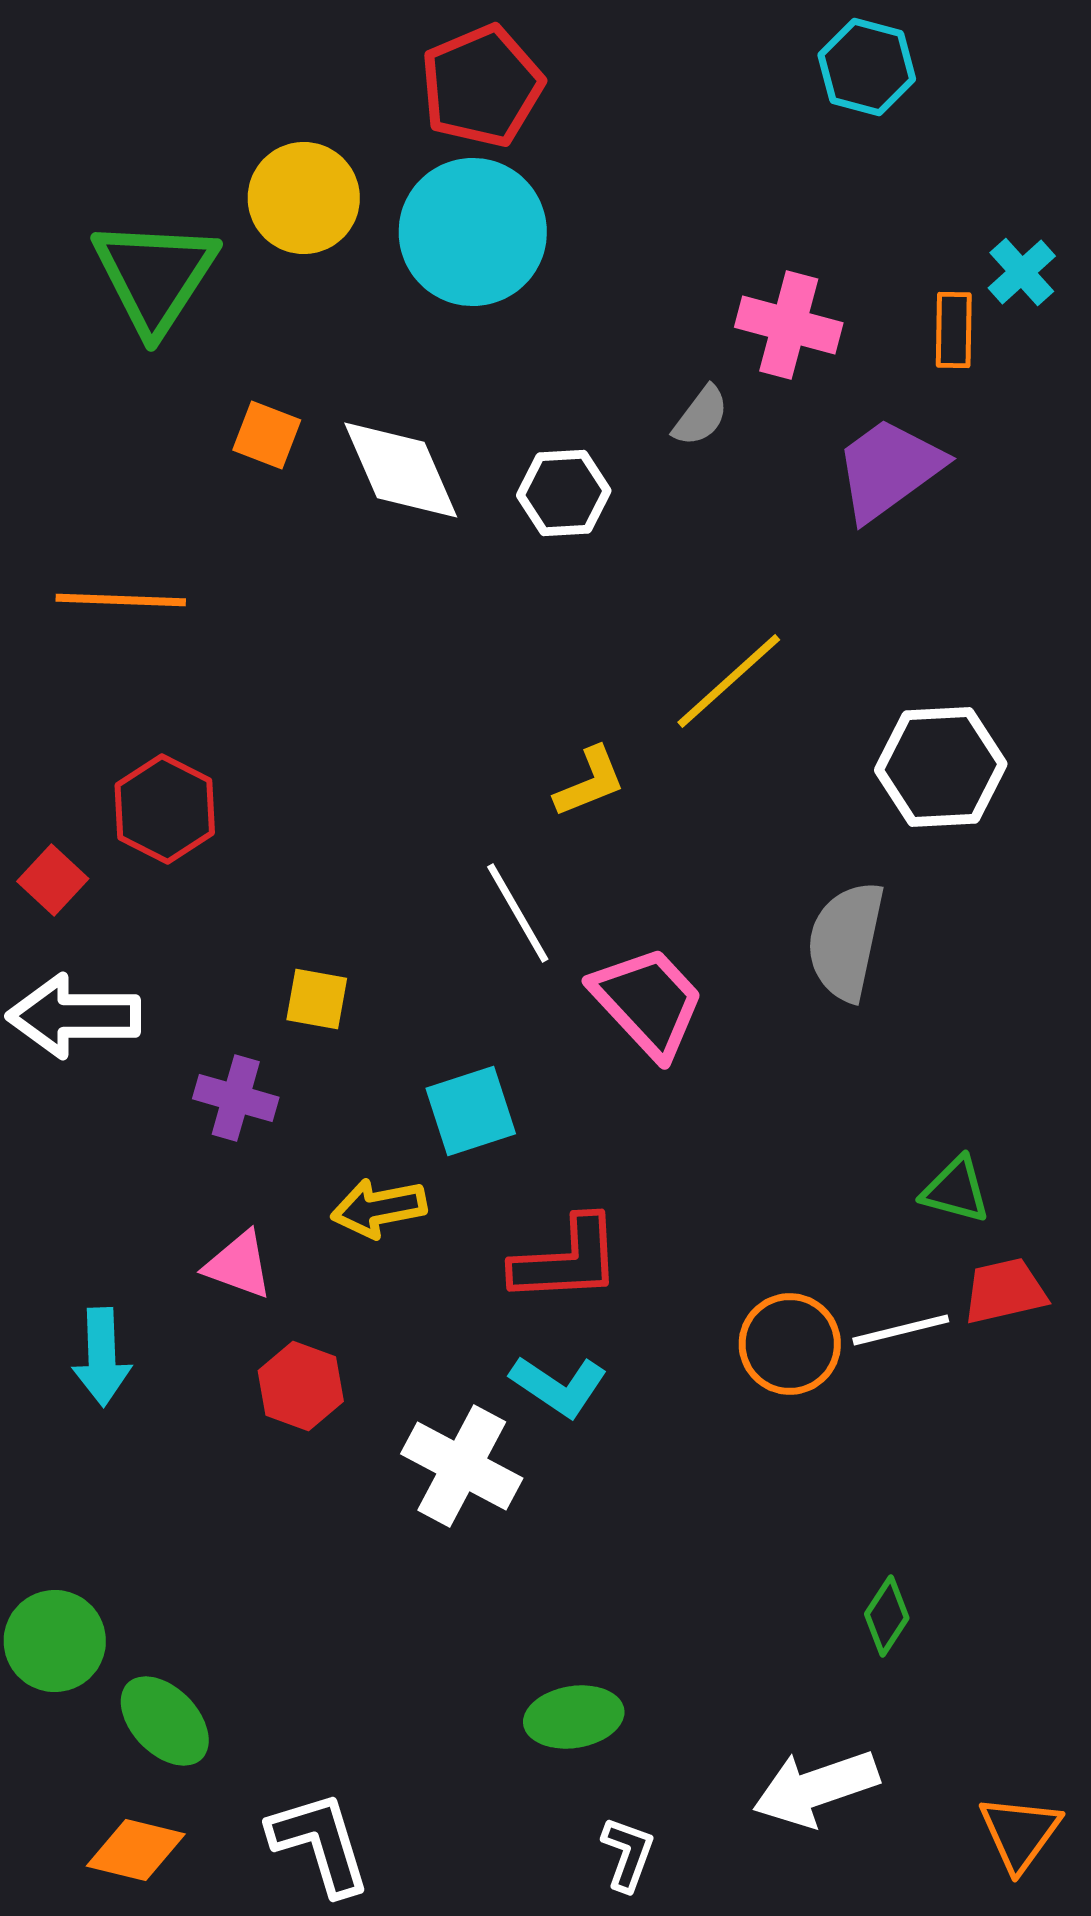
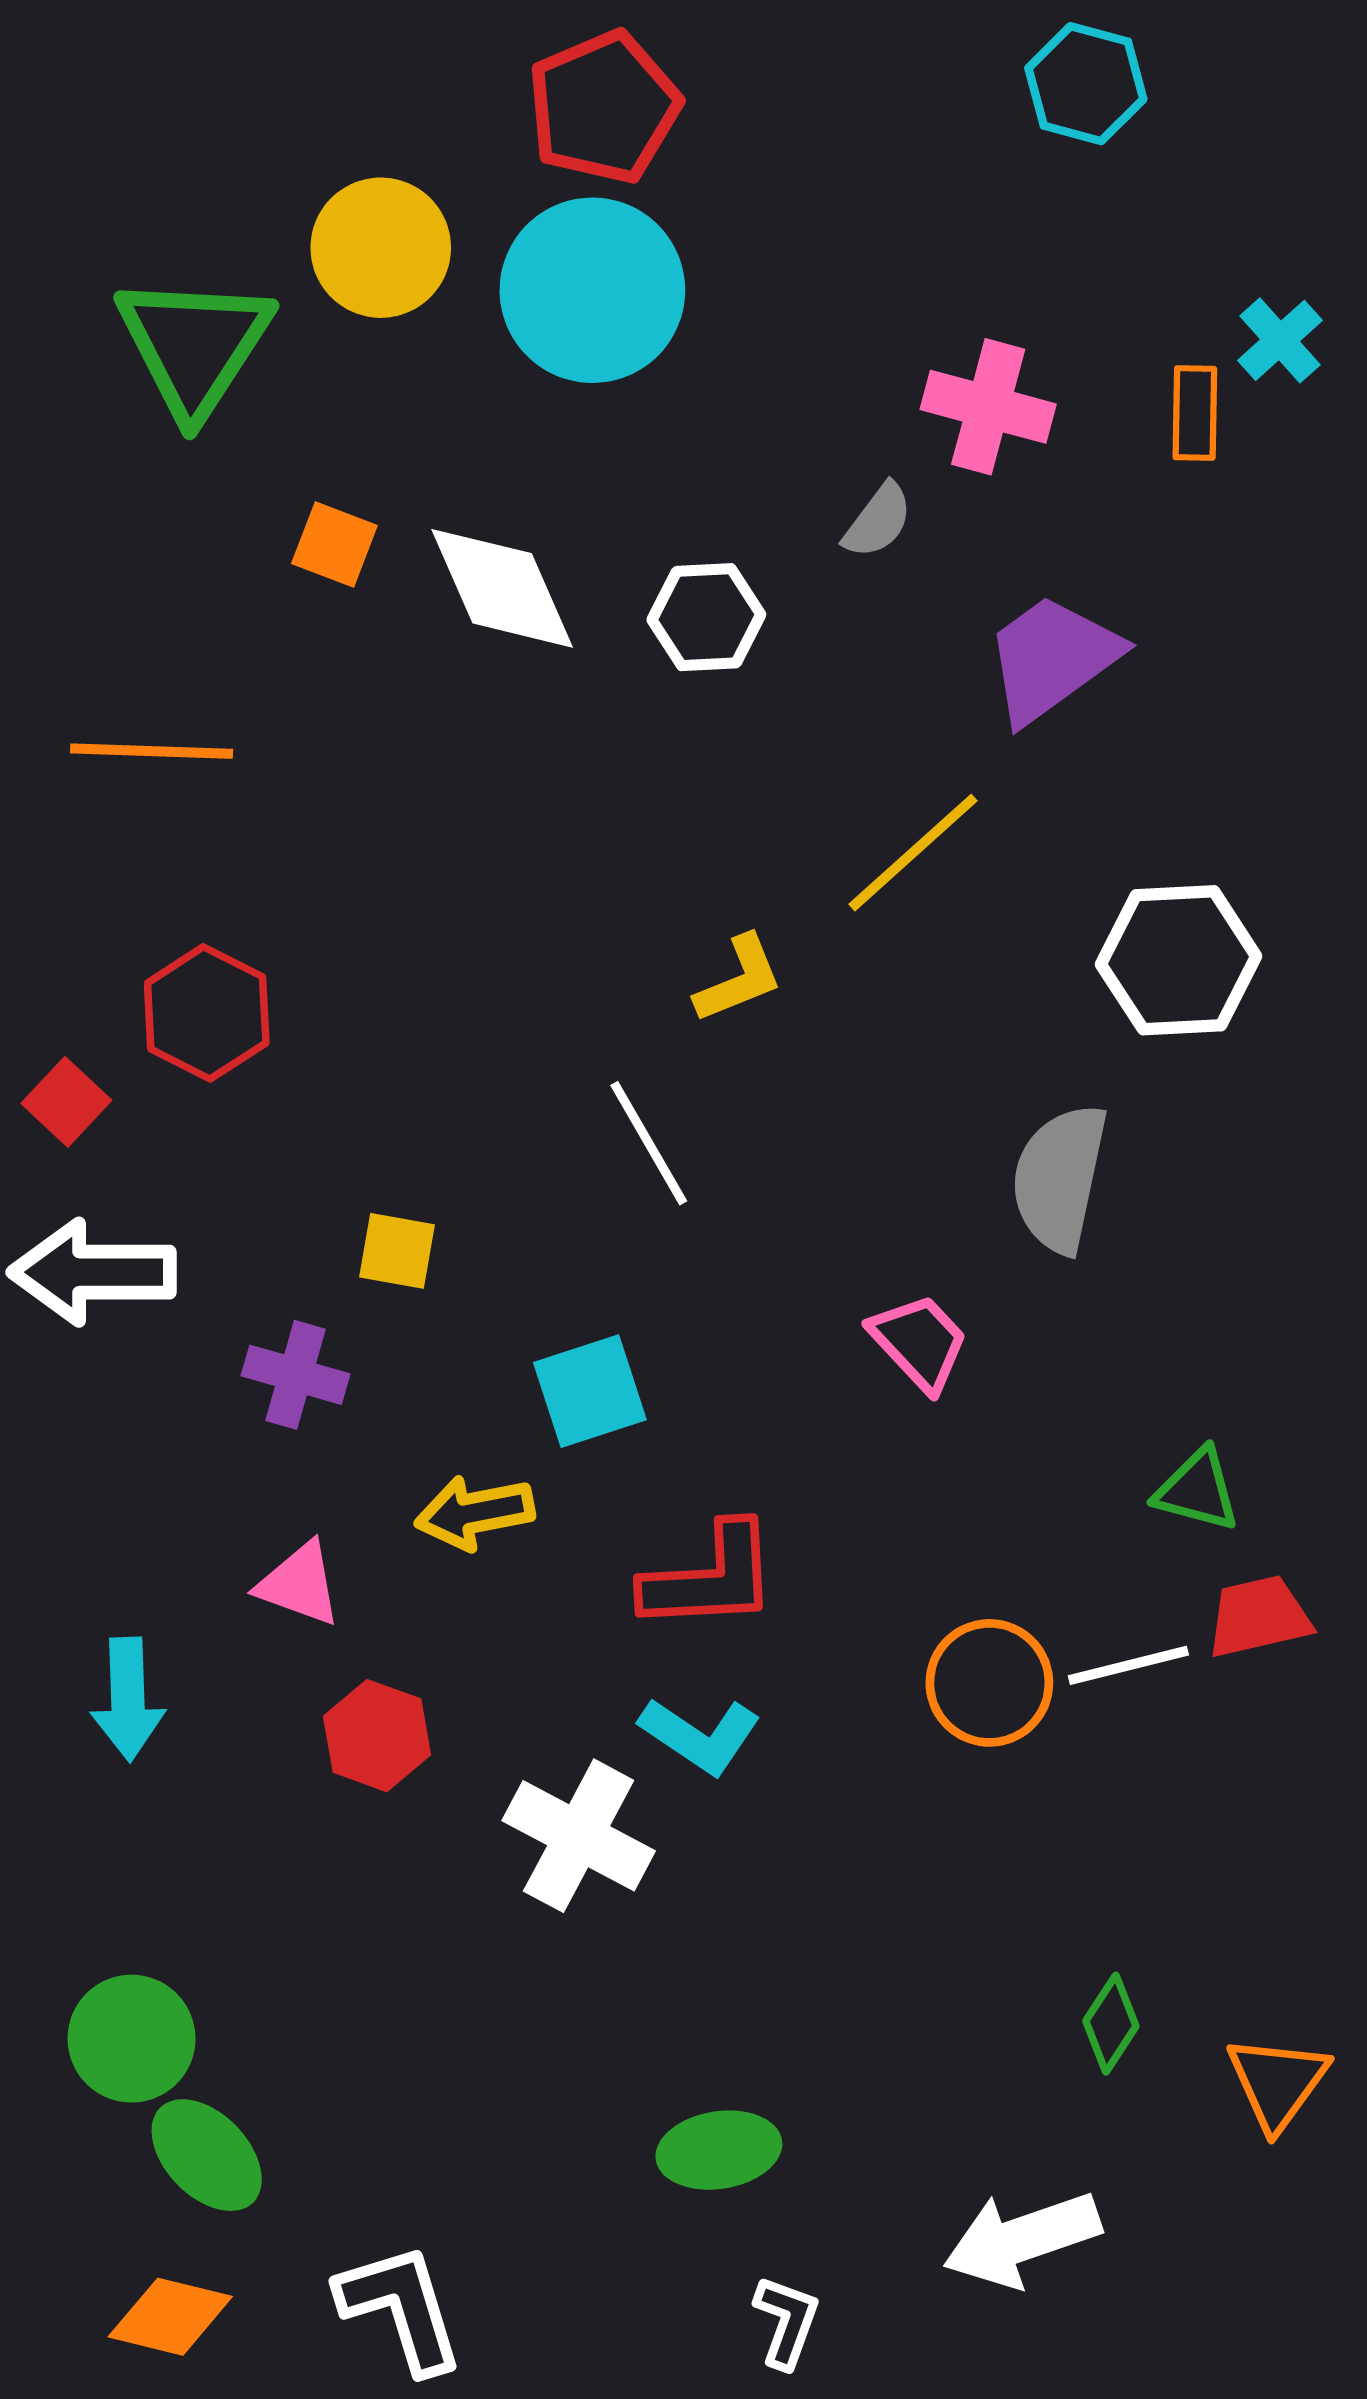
purple trapezoid: (889, 469) -> (1052, 658), moved
pink trapezoid: (648, 1002) -> (919, 1342), moved, size x0.7
green circle: (55, 1641) -> (132, 2039), moved
orange triangle: (1020, 1833) -> (1277, 2082), moved

